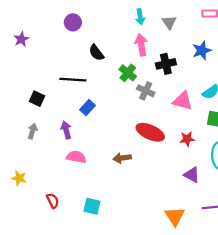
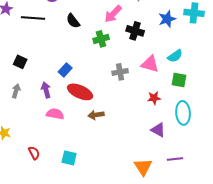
pink arrow: (141, 45) -> (113, 14), turned -126
black cross: (166, 64) -> (135, 31), turned 30
green cross: (128, 73) -> (101, 39), turned 35
black line: (73, 80) -> (33, 18), moved
gray cross: (146, 91) -> (120, 72), moved, turned -35
red ellipse: (150, 132) -> (80, 92), moved

